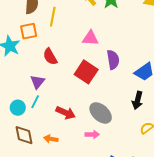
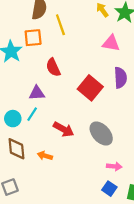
yellow line: (53, 17) -> (60, 25), turned -36
pink triangle: (90, 38) -> (111, 43), moved
purple triangle: (37, 82) -> (37, 93), turned 42
pink arrow: (92, 134) -> (114, 166), moved

